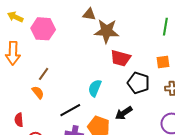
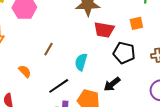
orange square: (163, 62) -> (136, 23), moved
brown line: (44, 74) -> (48, 49), moved

